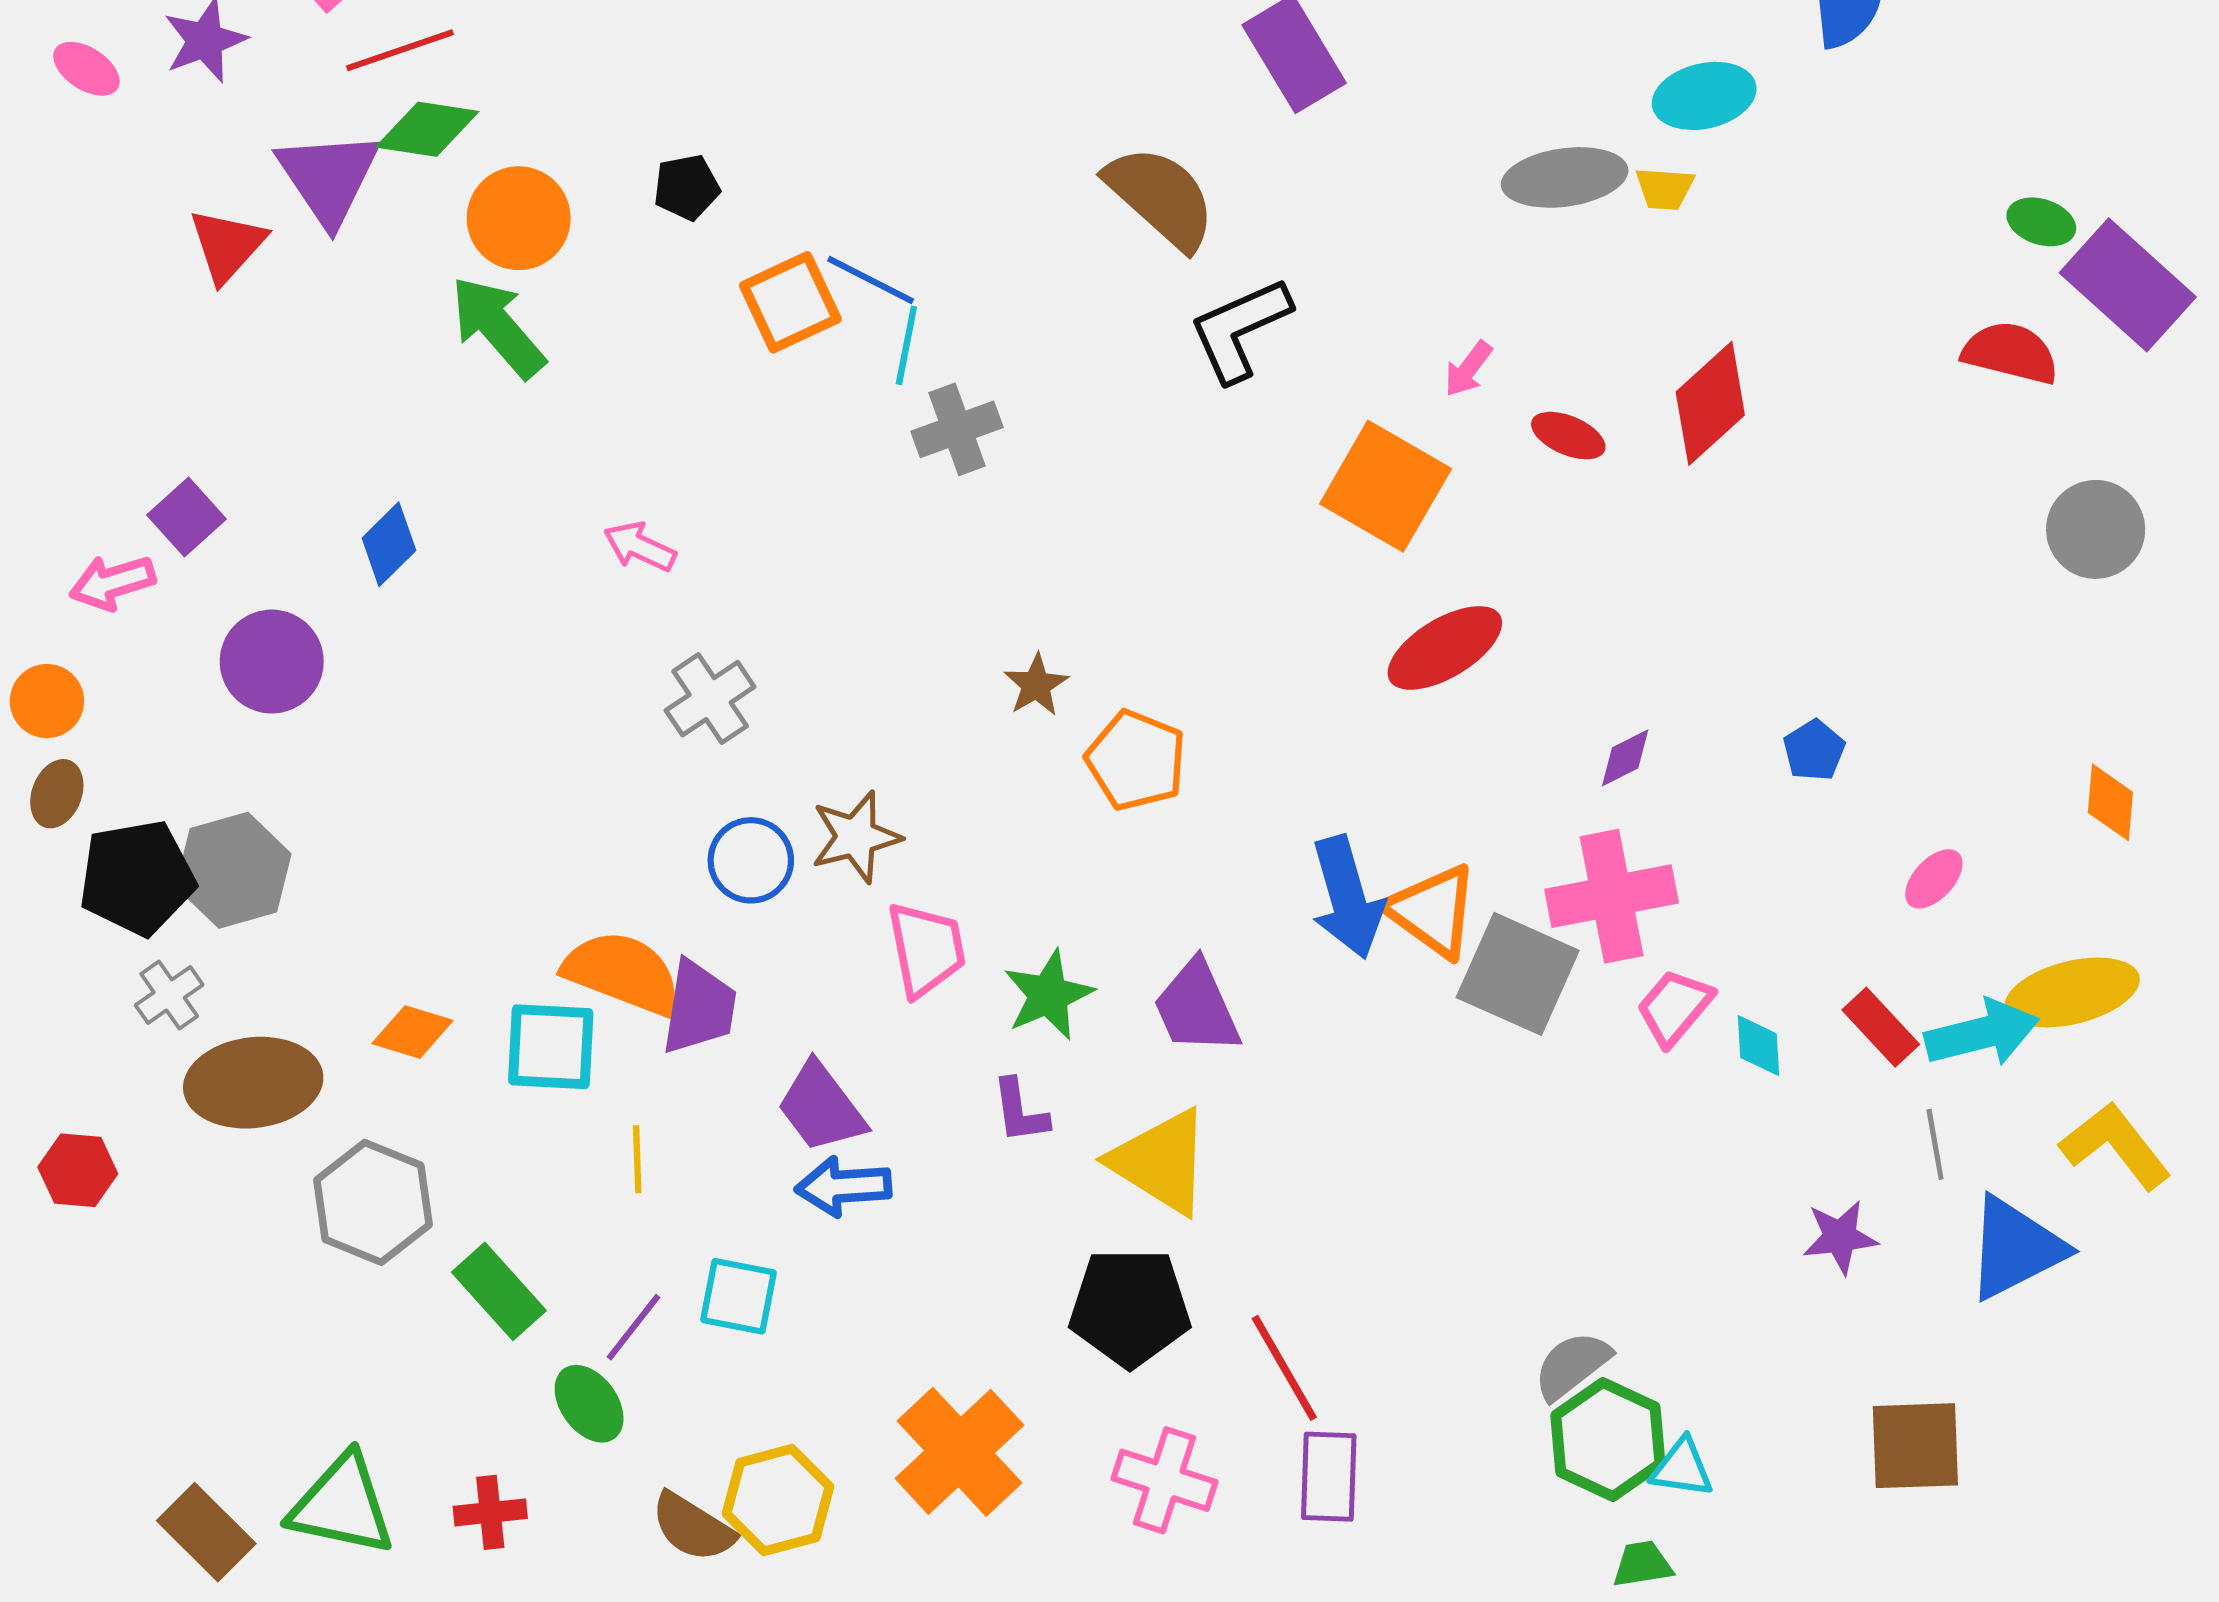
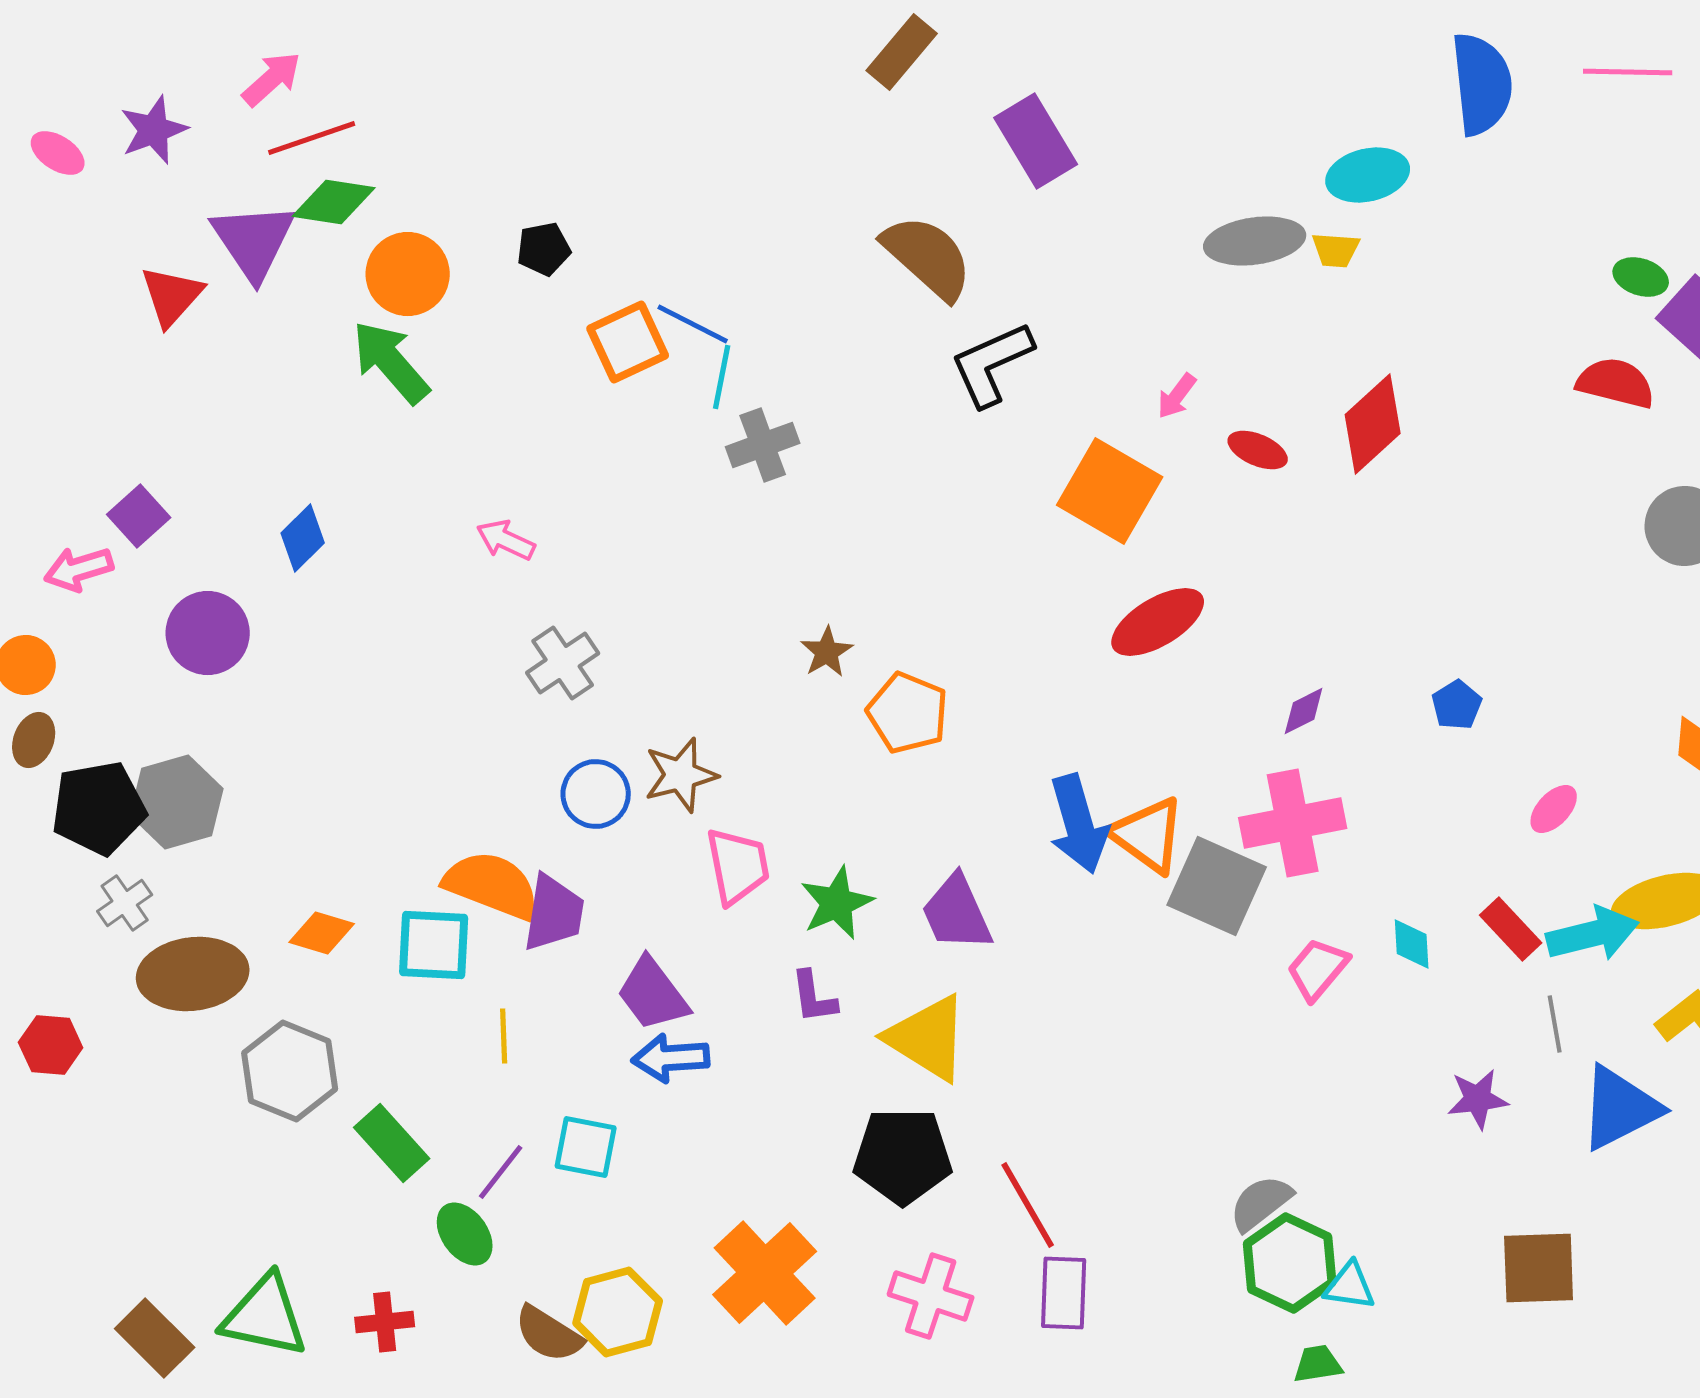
pink trapezoid: (1675, 1007) -> (1318, 969), moved

